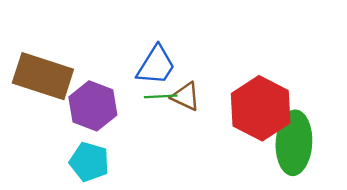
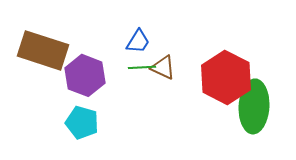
blue trapezoid: (156, 65) -> (138, 41), size x0.7

